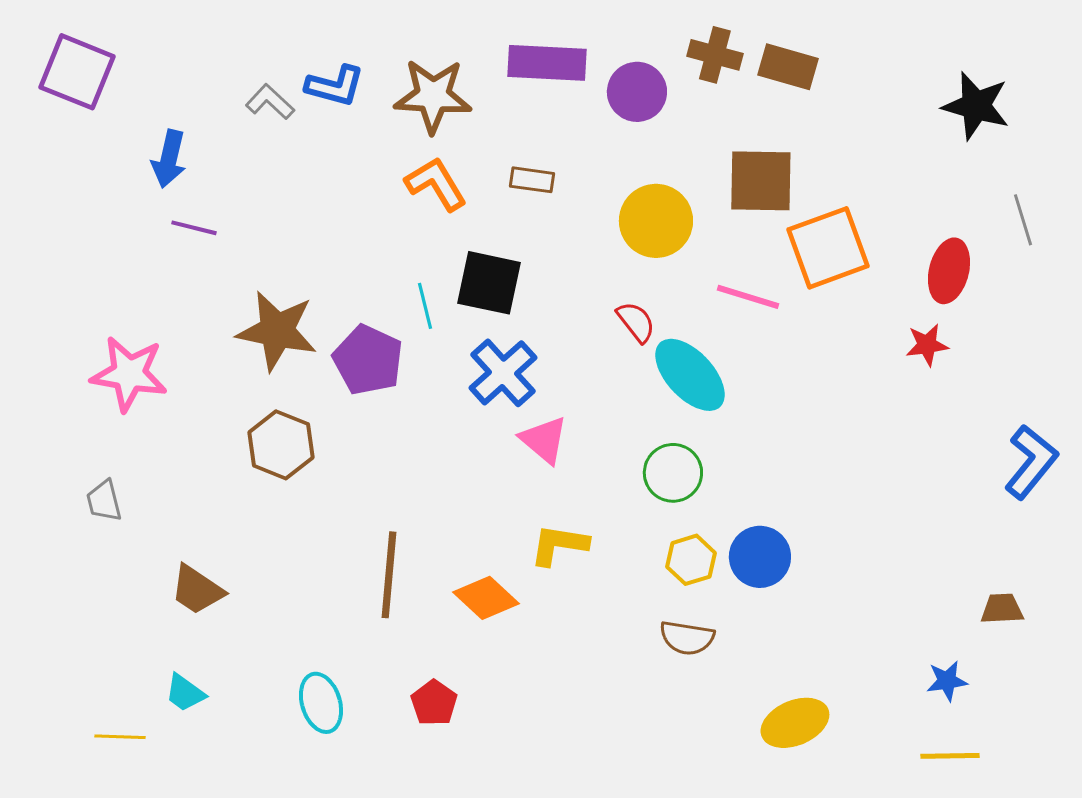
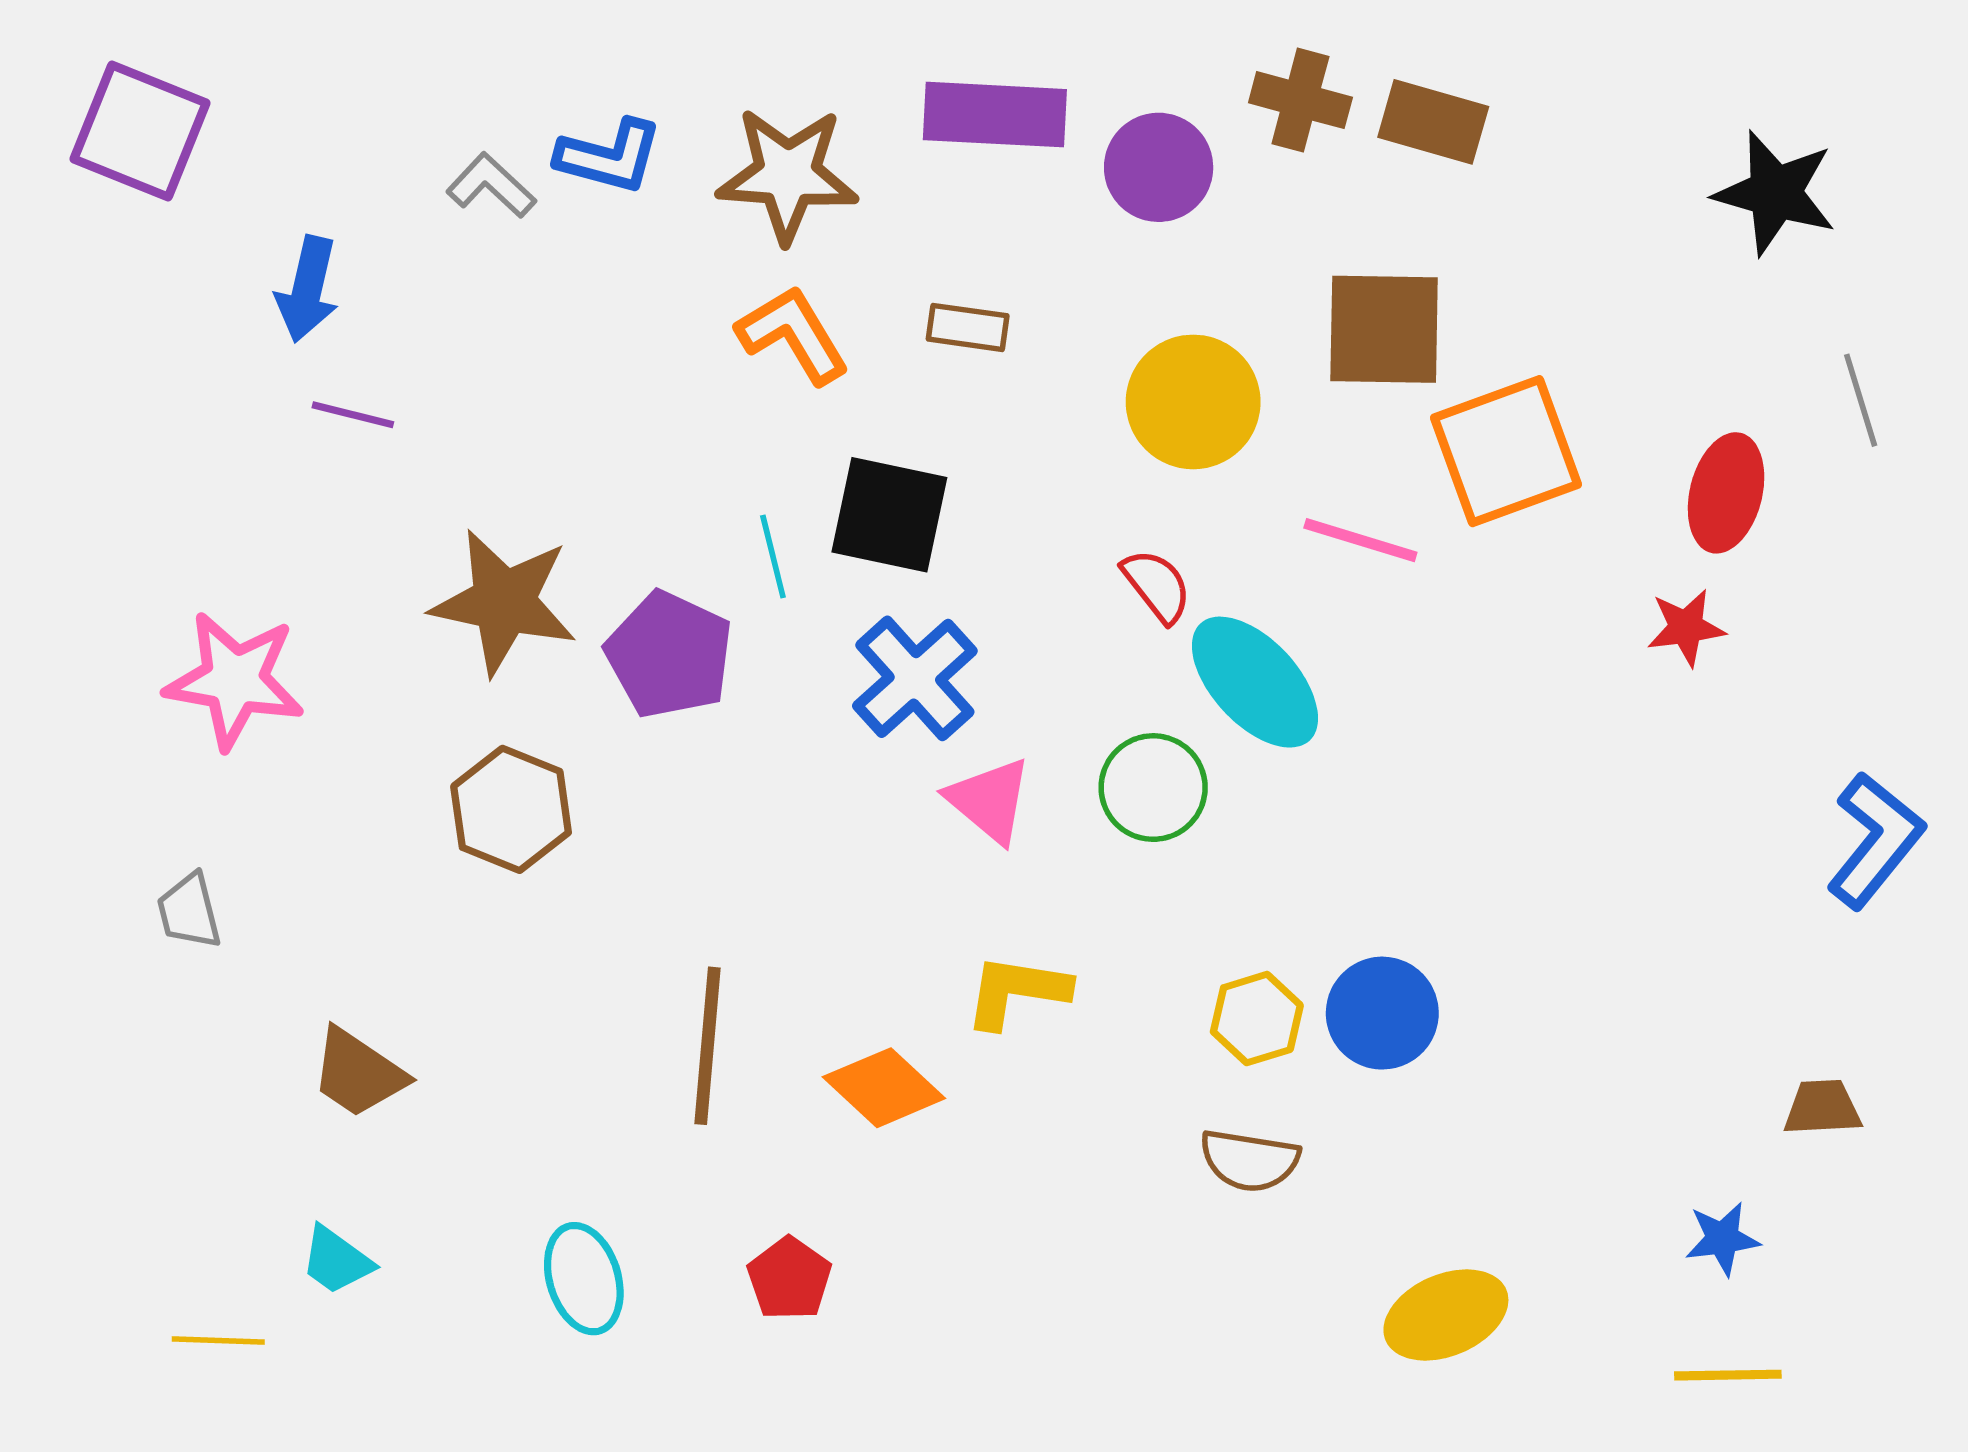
green circle: (673, 473) -> (1153, 788), moved

